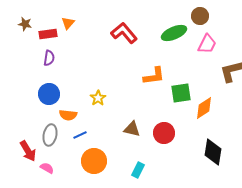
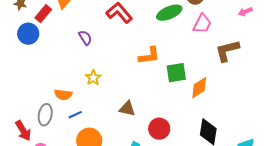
red rectangle: (48, 34) -> (43, 14), turned -42
purple semicircle: (49, 58) -> (85, 38), moved, turned -42
blue circle: (49, 94) -> (28, 34), moved
red circle: (164, 133) -> (159, 129), moved

